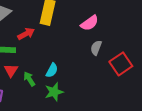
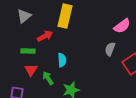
pink semicircle: (90, 23) -> (122, 26), moved
cyan semicircle: (52, 70) -> (62, 60), moved, turned -32

